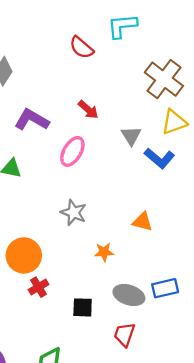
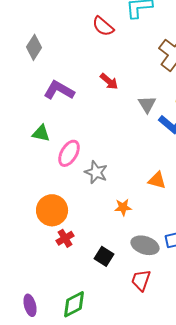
pink ellipse: (72, 151) -> (69, 153), moved
black square: (83, 307) -> (104, 256), turned 30

